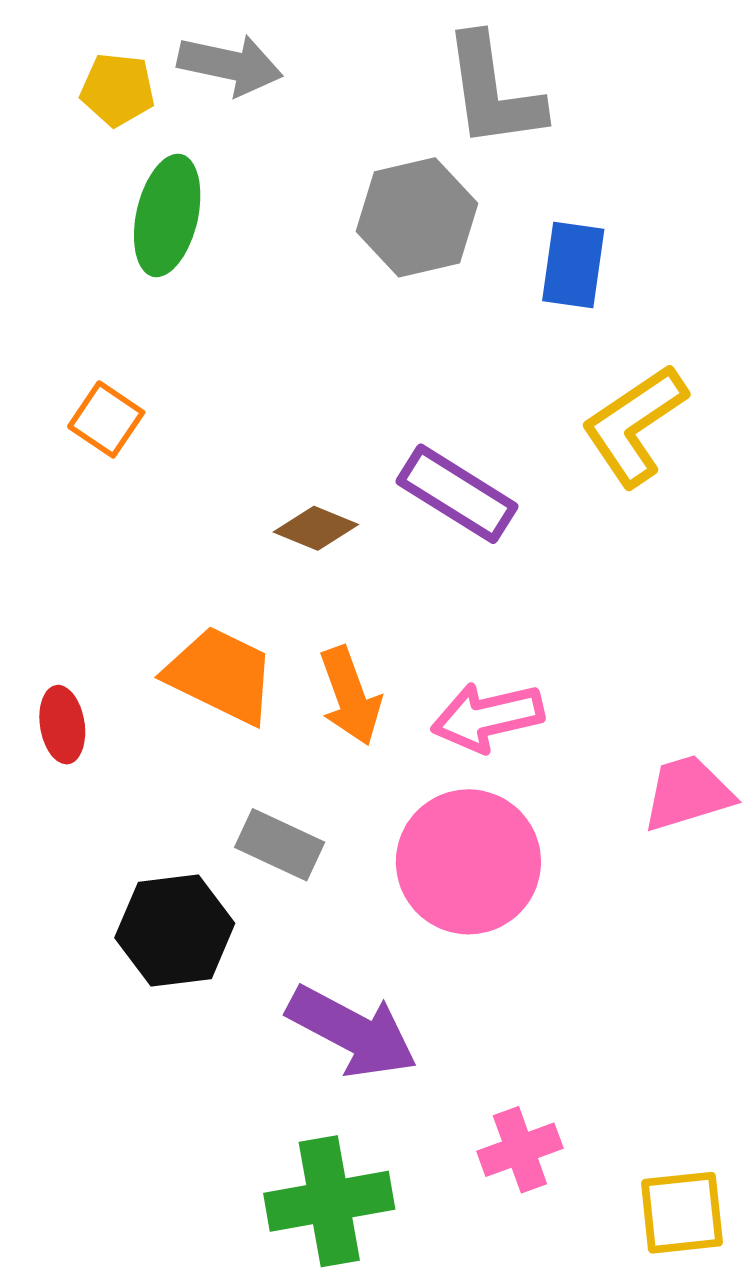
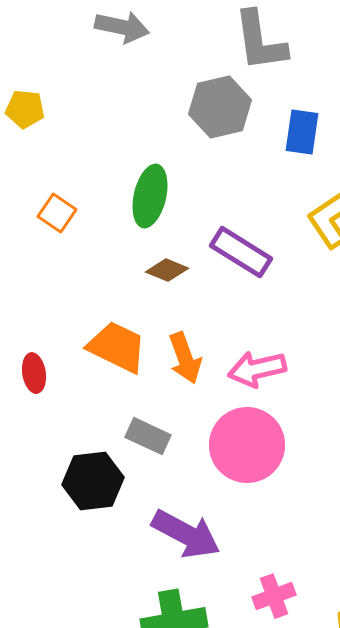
yellow pentagon: (118, 90) -> (25, 109), moved
green ellipse: (167, 215) -> (150, 196), moved

